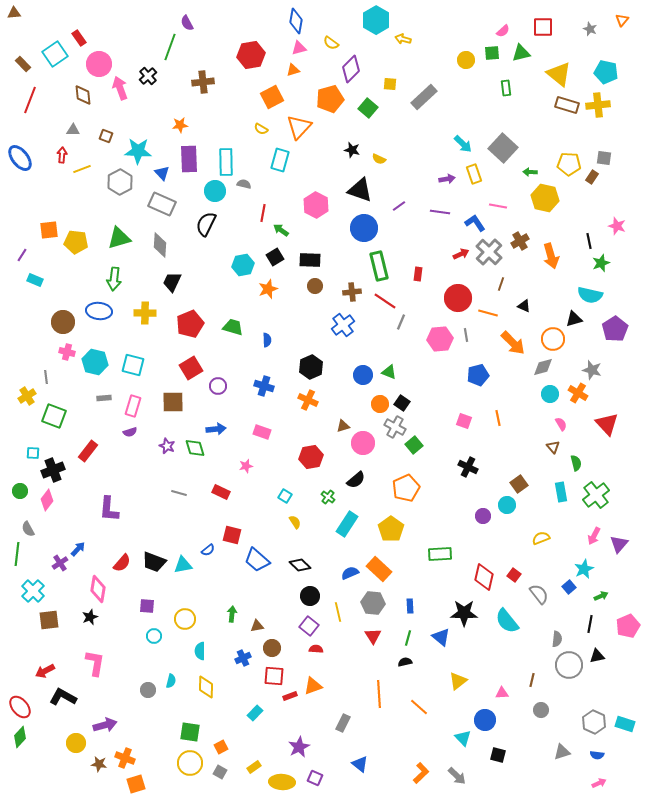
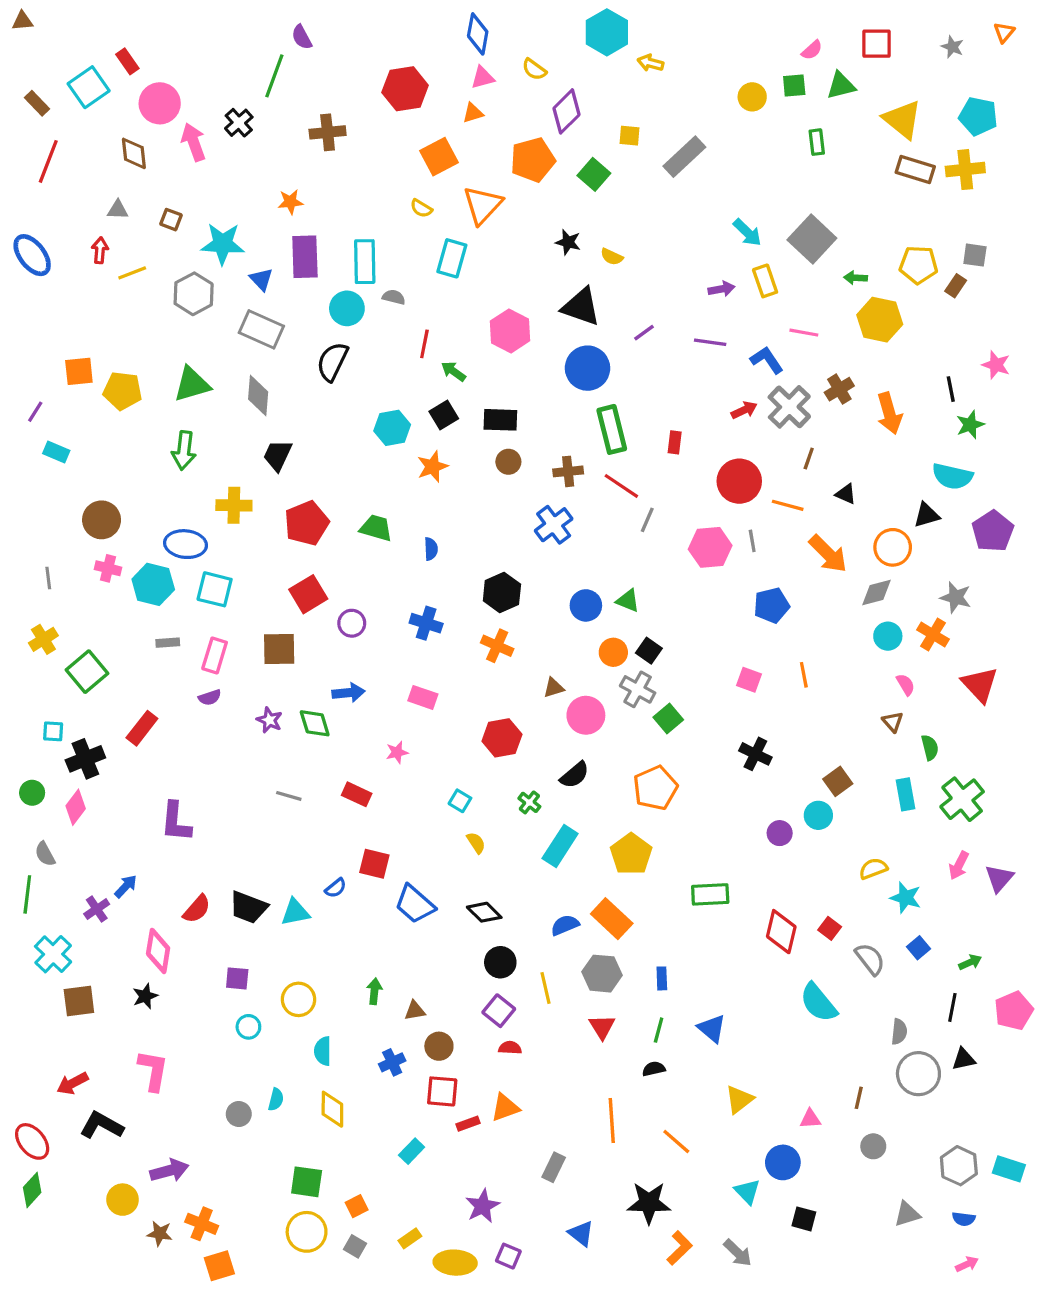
blue ellipse: (99, 311) -> (185, 544), moved
gray line: (46, 377) -> (48, 578), moved
green square: (54, 416) -> (87, 672), turned 30
cyan star: (584, 569) -> (906, 898), moved, turned -30
black star: (464, 613) -> (649, 1203), moved

